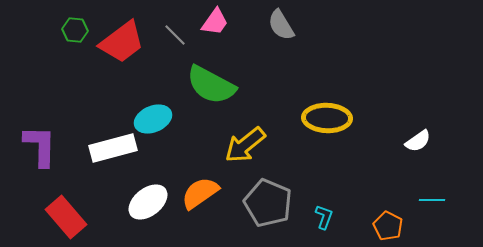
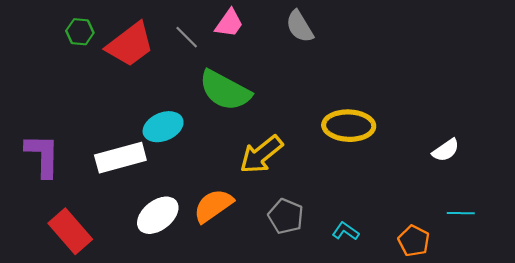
gray pentagon: (268, 203) -> (286, 216), size x0.7
cyan L-shape: (324, 217) -> (346, 231), turned -75

